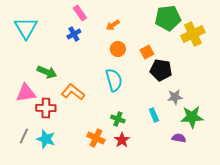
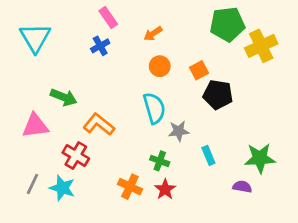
gray star: (175, 97) -> (179, 131), moved
red cross: (46, 108) -> (76, 155), moved, turned 30

